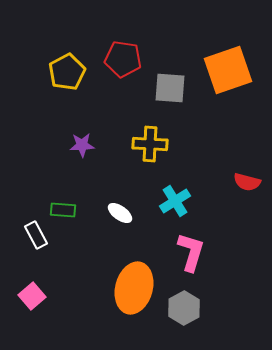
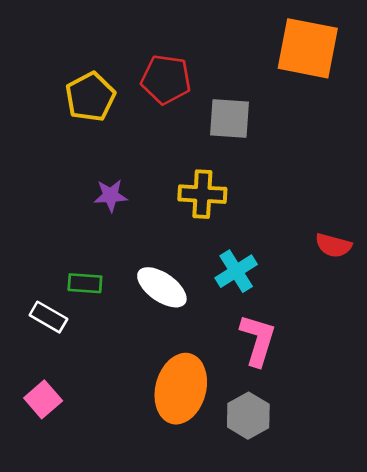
orange square: (228, 70) -> (308, 48), moved, turned 30
white ellipse: (120, 213) -> (162, 287), size x1.5
white rectangle: (36, 235) -> (48, 317), turned -32

